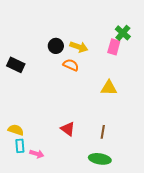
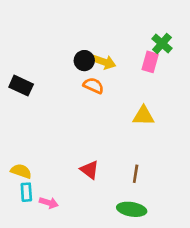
black circle: (56, 46) -> (84, 61), moved

